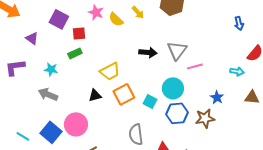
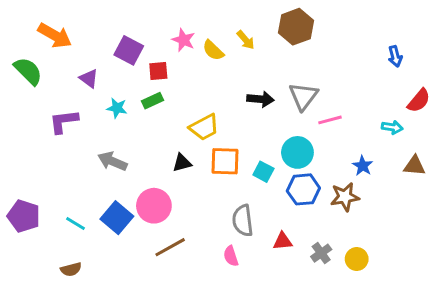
cyan star: (51, 69) -> (117, 108), moved
orange square: (124, 94) -> (225, 161), turned 30

